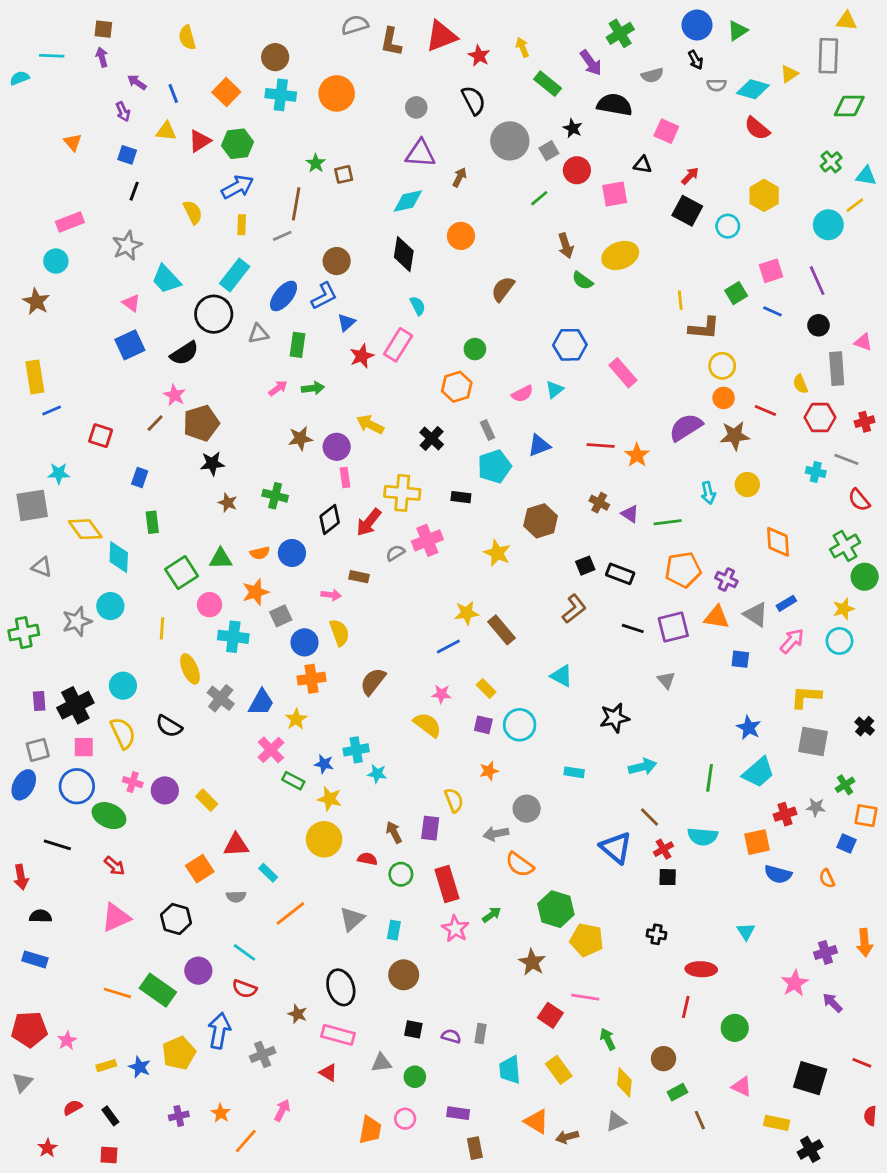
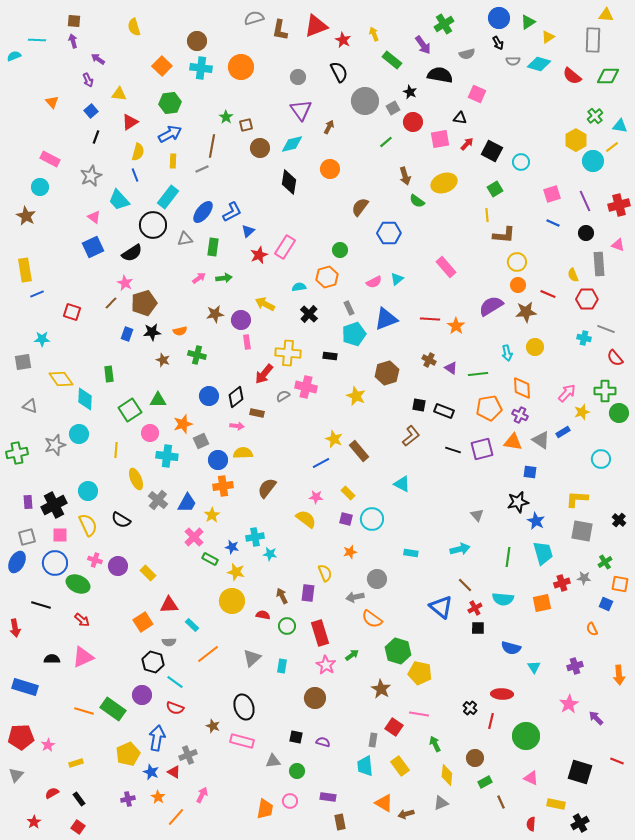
yellow triangle: (789, 74) -> (548, 37), moved
blue line: (173, 93) -> (135, 175), moved
red semicircle: (757, 128) -> (572, 76), moved
red triangle: (200, 141) -> (130, 122), moved
purple triangle: (420, 153) -> (301, 110), turned 50
blue square: (127, 155) -> (91, 111), turned 32
red arrow: (690, 176) -> (467, 144), moved
yellow hexagon: (764, 195) -> (576, 140), moved
yellow semicircle: (193, 212) -> (138, 152), turned 42
pink rectangle: (70, 222) -> (50, 159), turned 48
brown circle: (337, 261) -> (260, 148), moved
green square: (736, 293) -> (495, 189), moved
cyan semicircle: (418, 306) -> (299, 287), moved, turned -72
blue hexagon: (570, 345) -> (389, 233), moved
red cross: (865, 422) -> (619, 205), moved, size x1.5
blue triangle: (539, 445) -> (386, 319), size x1.4
blue rectangle: (140, 478) -> (127, 334), moved
gray square: (32, 505) -> (23, 362), size x0.7
black diamond: (330, 519) -> (236, 397), moved
pink cross: (427, 540) -> (306, 387), turned 35
orange diamond: (778, 542) -> (522, 388), moved
green cross: (845, 546) -> (605, 391), turned 30
orange semicircle: (260, 553) -> (180, 331), moved
black square: (585, 566) -> (419, 405), turned 32
yellow star: (844, 609) -> (582, 412), moved
yellow star: (467, 613) -> (334, 439), turned 30
yellow semicircle: (339, 633) -> (243, 453), turned -72
pink arrow: (792, 641) -> (567, 393), moved
gray triangle: (666, 680) -> (477, 515), moved
black star: (615, 718) -> (518, 502), moved
cyan trapezoid: (758, 772) -> (543, 553), turned -65
blue semicircle: (778, 874) -> (511, 648), moved
black semicircle: (41, 916) -> (52, 659), moved
black hexagon: (176, 919) -> (153, 662), moved
black cross: (656, 934) -> (470, 708), moved, turned 32
purple cross: (826, 952) -> (575, 666), moved
blue rectangle: (35, 959) -> (25, 687), size x1.4
brown circle: (404, 975) -> (315, 698), moved
green circle: (735, 1028) -> (526, 736), size x1.4
gray rectangle: (481, 1033) -> (373, 740), moved
blue star: (140, 1067) -> (151, 772), moved
red triangle: (328, 1073) -> (174, 772), moved
red semicircle: (870, 1116) -> (531, 824), moved
red square: (109, 1155) -> (78, 827), turned 32

